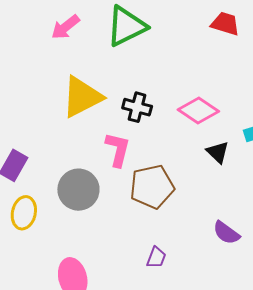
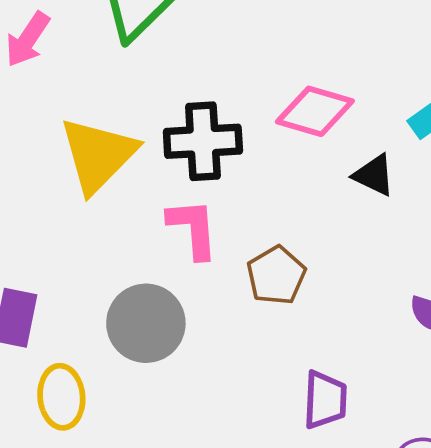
black cross: (137, 107) -> (203, 141), size x1.4
brown pentagon: (152, 187) -> (276, 275), size x0.7
purple trapezoid: (156, 257) -> (325, 400), size x1.4

